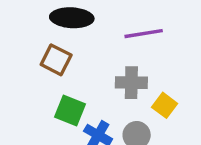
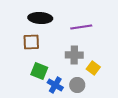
brown square: (56, 60) -> (31, 42), turned -30

